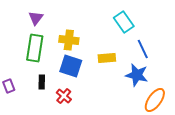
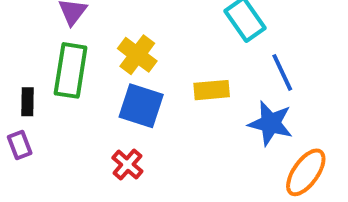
yellow cross: (69, 40) -> (137, 55), turned 30
black rectangle: (42, 82) -> (27, 102), moved

